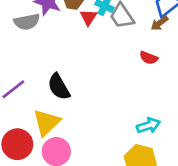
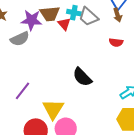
brown arrow: (159, 23) -> (118, 15), turned -56
black semicircle: (59, 87) -> (82, 77), moved

